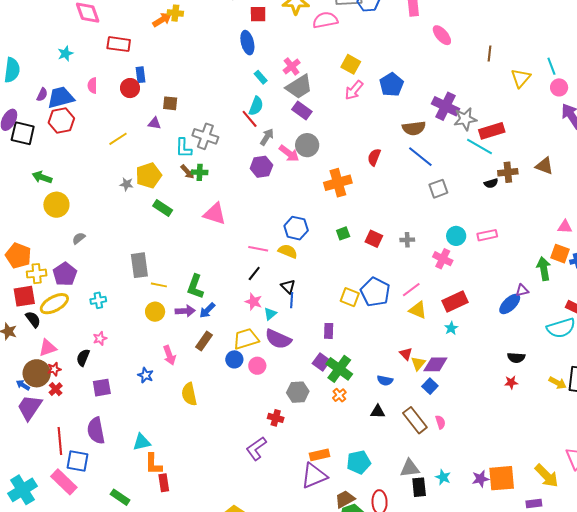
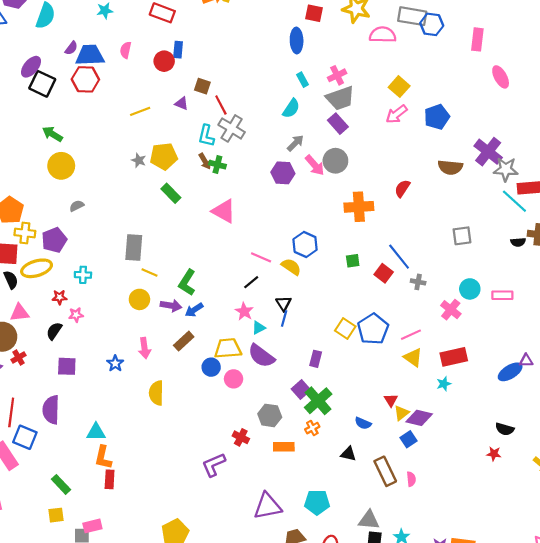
red line: (250, 119) -> (221, 105), moved
blue line: (420, 157) -> (399, 257), moved
red star: (54, 369) -> (59, 297), moved
orange rectangle: (319, 455) -> (284, 447), moved

